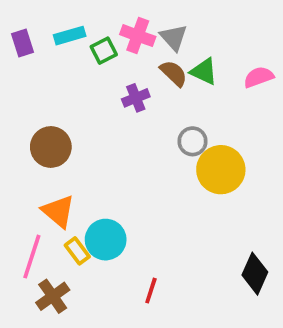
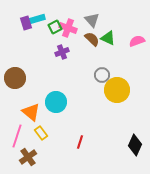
pink cross: (138, 36) -> (68, 28), moved
purple rectangle: (22, 43) -> (26, 23), moved
purple cross: (136, 98) -> (62, 52), moved
brown circle: (51, 147) -> (15, 78), moved
cyan circle: (106, 240) -> (56, 102), moved
red line: (151, 291) -> (80, 142), moved

